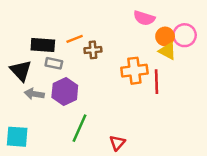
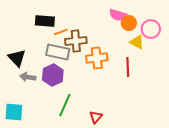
orange circle: (165, 36) -> (129, 23), moved
black rectangle: (43, 45) -> (45, 21), moved
brown cross: (93, 50) -> (76, 41), size x1.5
gray rectangle: (54, 63) -> (58, 52), moved, size x1.6
orange cross: (134, 71) -> (97, 58), moved

